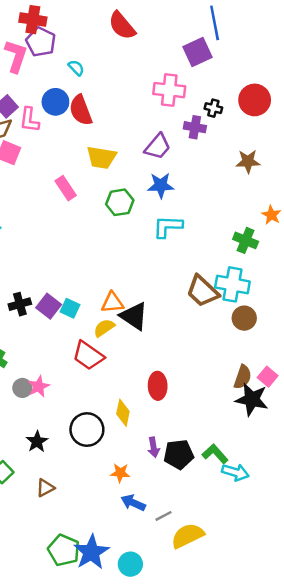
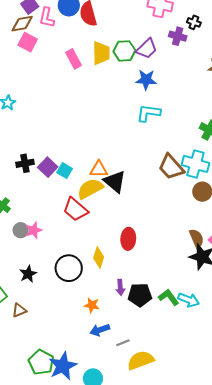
yellow trapezoid: (101, 157) -> (101, 53), turned -105
pink rectangle: (66, 188) -> (74, 59), moved
green hexagon: (120, 202) -> (124, 51), moved
yellow semicircle: (104, 328) -> (90, 189), size x1.5
brown semicircle: (243, 377) -> (197, 238), turned -48
cyan arrow: (235, 472) -> (189, 300), moved
brown triangle: (45, 488) -> (19, 310), moved
blue arrow: (133, 503) -> (100, 330), turned -48

